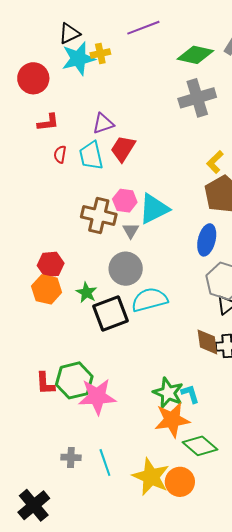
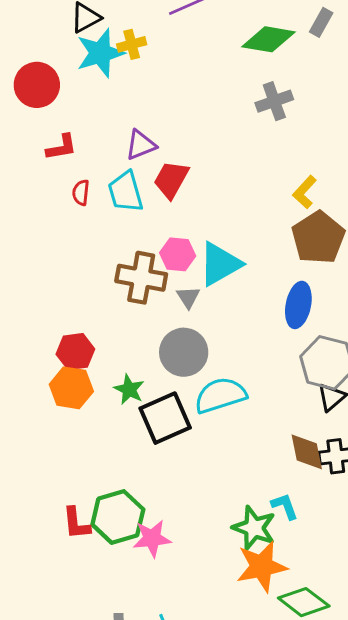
gray cross: (197, 98) -> (274, 101), size x0.7
cyan L-shape: (190, 394) -> (285, 506), moved
pink star: (97, 397) -> (152, 538), size x0.7

